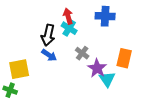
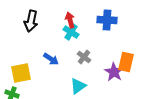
black arrow: (48, 35) -> (31, 21), moved
purple star: (97, 68) -> (114, 72), moved
cyan triangle: (107, 79) -> (78, 86), moved, turned 30

